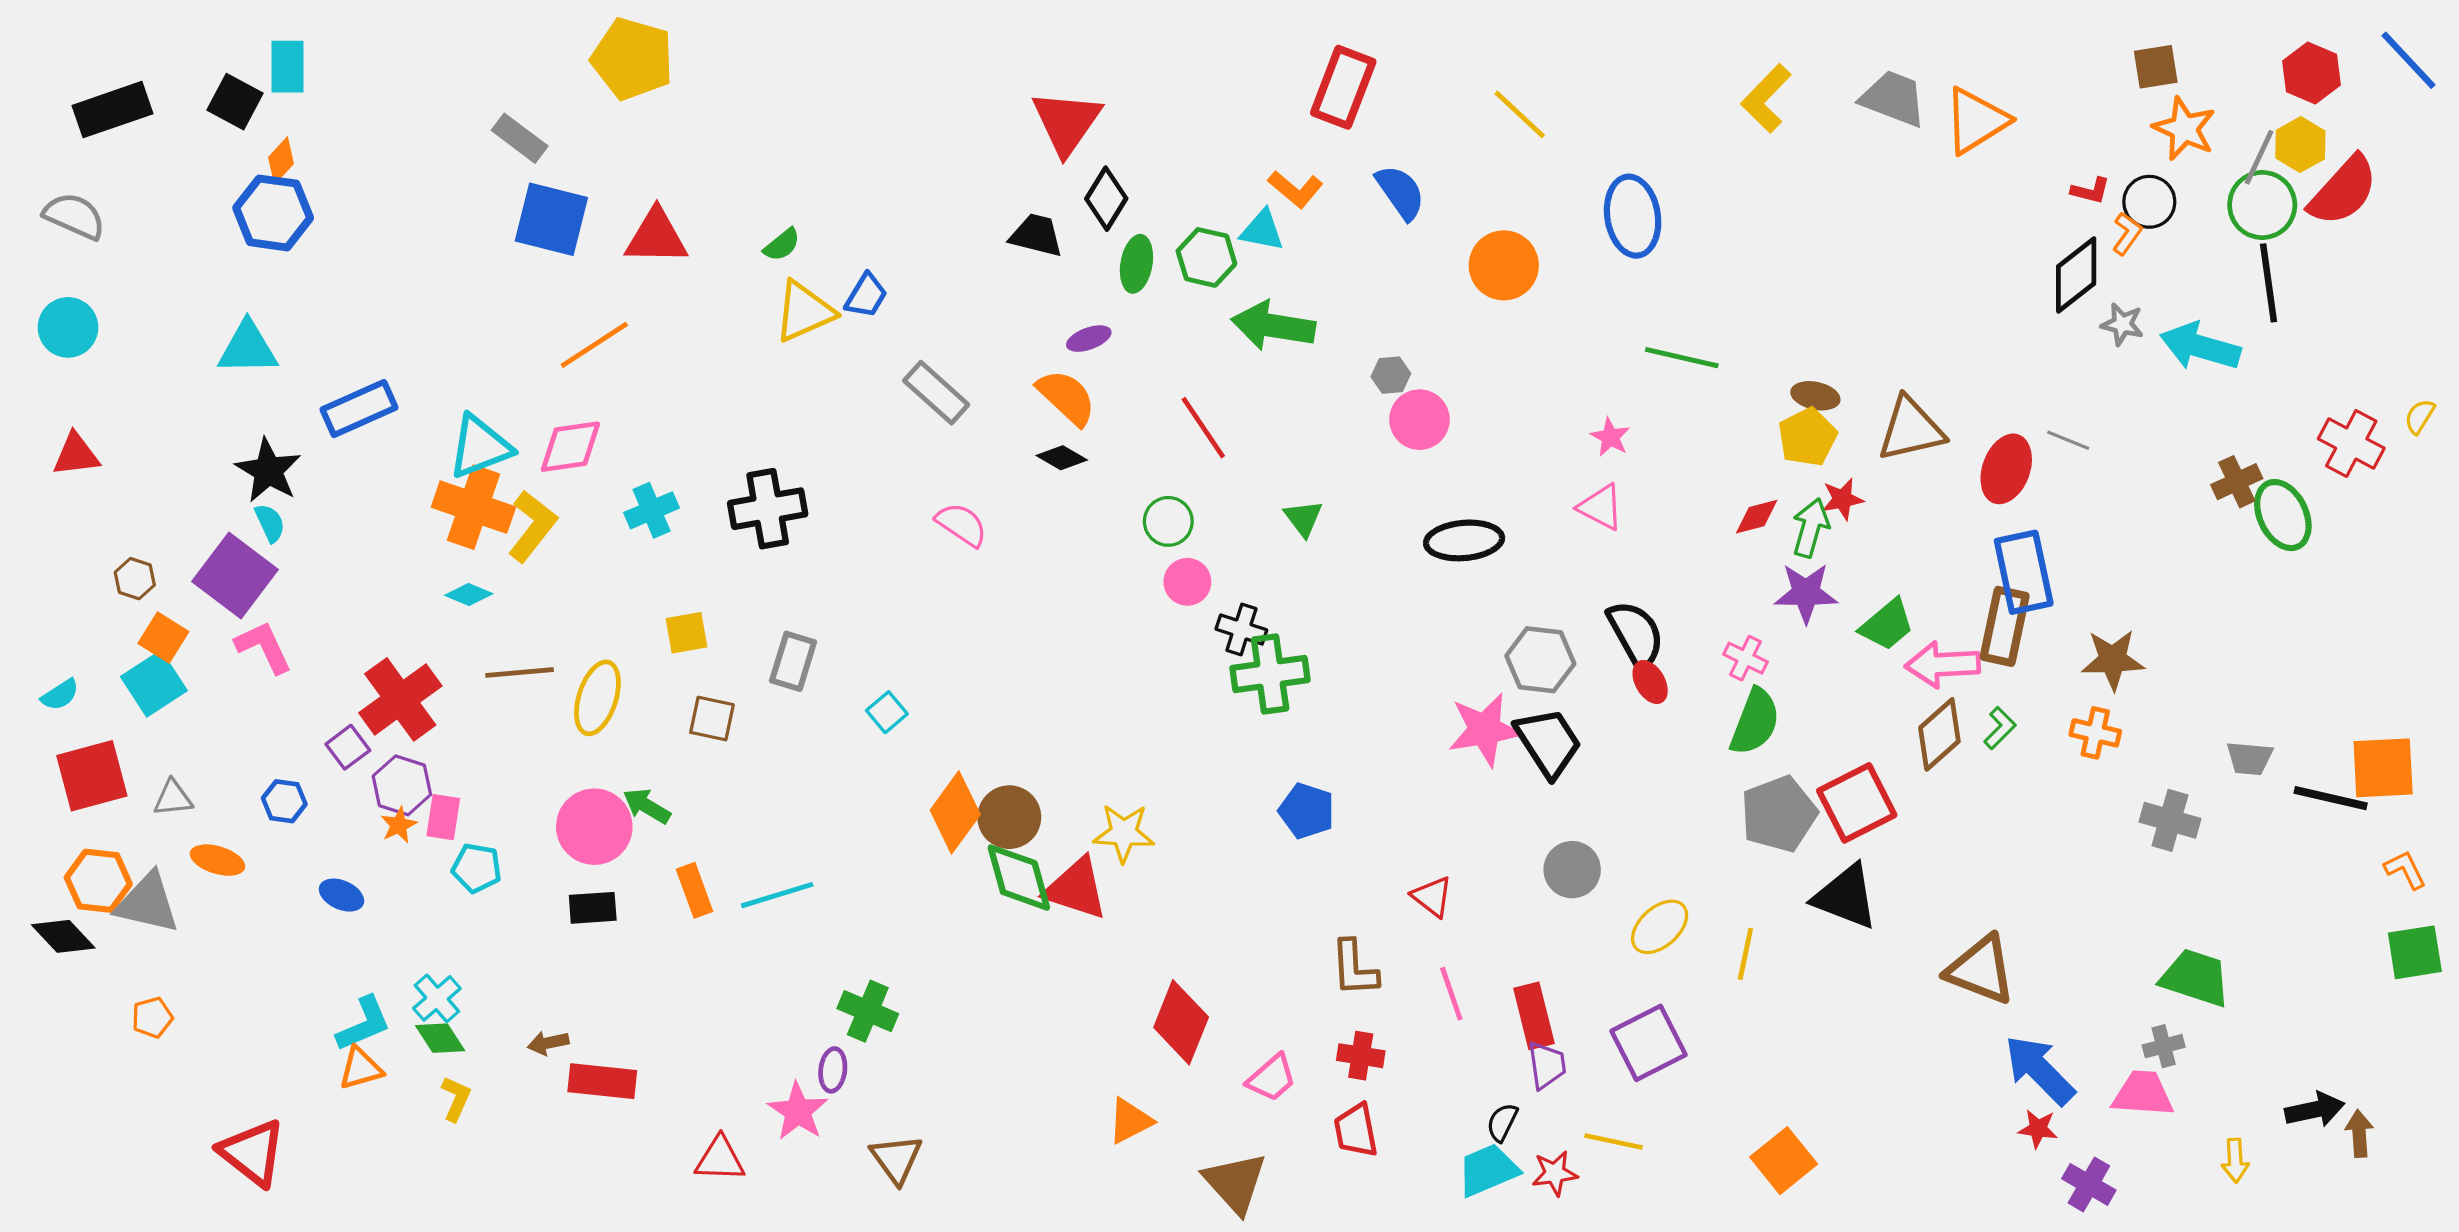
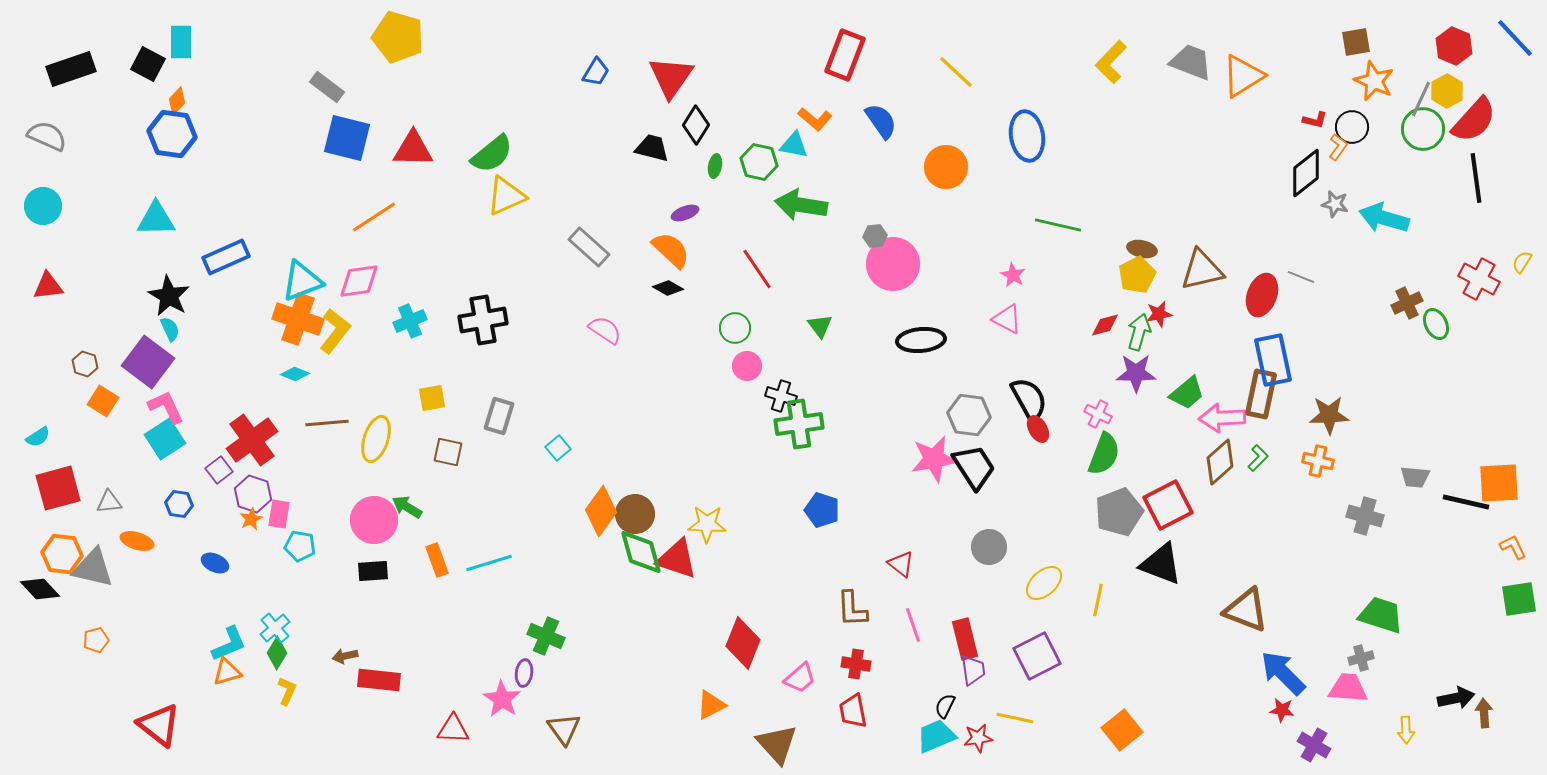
green semicircle: (782, 245) -> (492, 154), size x1.8
green ellipse: (1136, 264) -> (715, 166), size x0.7
black line: (2269, 283) -> (1476, 178), moved
blue trapezoid: (866, 296) -> (596, 72), moved
pink circle: (1420, 420) -> (893, 264), size x1.4
green ellipse: (2283, 515) -> (1436, 324), size x0.7
cyan square: (154, 684) -> (165, 439), moved
green diamond: (440, 1038) -> (277, 653), turned 64

